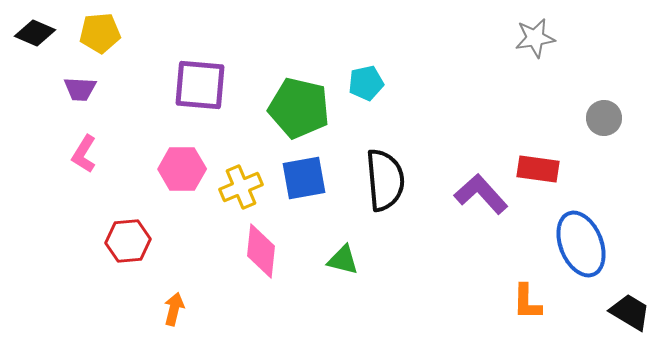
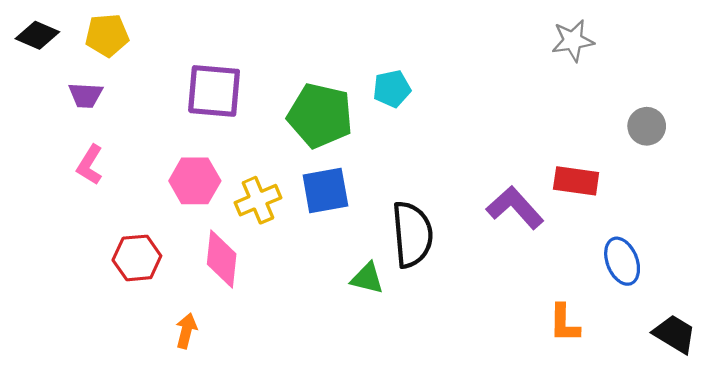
black semicircle: (385, 180) -> (412, 234), moved
blue ellipse: (581, 244) -> (622, 261), size x0.7
pink diamond: (261, 251) -> (222, 259), moved

